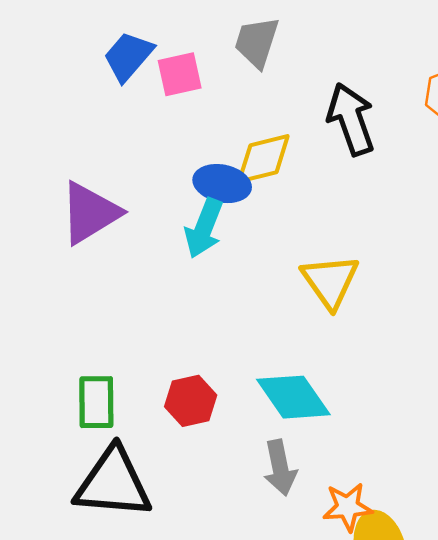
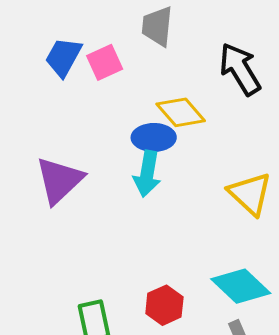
yellow diamond: (263, 159) -> (181, 112), turned 75

